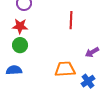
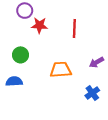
red star: (20, 26) -> (40, 25), moved
orange trapezoid: (65, 69) -> (61, 70), moved

